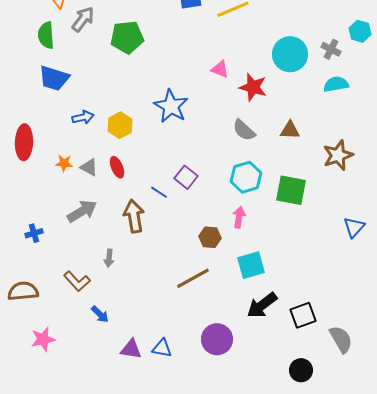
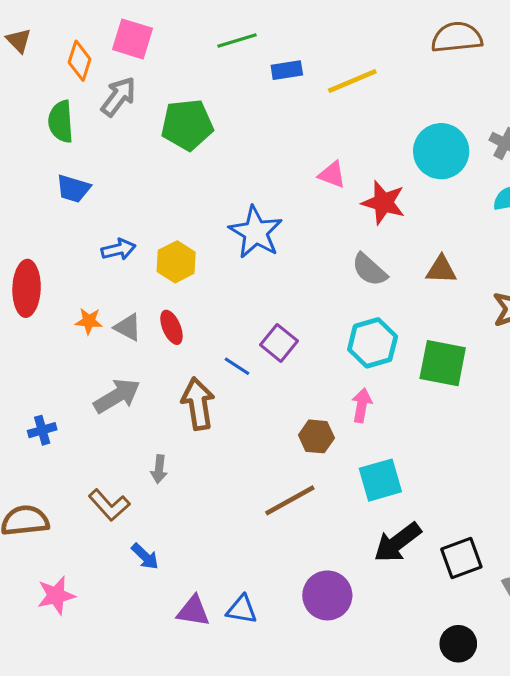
blue trapezoid: (54, 78) -> (73, 189), size x0.7

